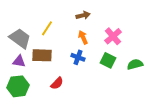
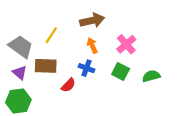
brown arrow: (83, 15) -> (92, 20), size x1.5
purple triangle: (19, 61) -> (20, 73), turned 32
red semicircle: (57, 83) -> (68, 85), moved

